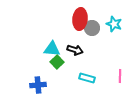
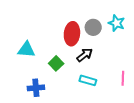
red ellipse: (80, 19) -> (72, 34), moved
cyan triangle: (52, 49) -> (26, 50), moved
black arrow: (75, 50) -> (85, 55), moved, turned -56

